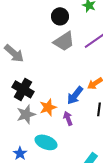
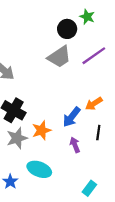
black circle: (60, 16) -> (67, 29), moved
purple arrow: (68, 118) -> (75, 145), moved

